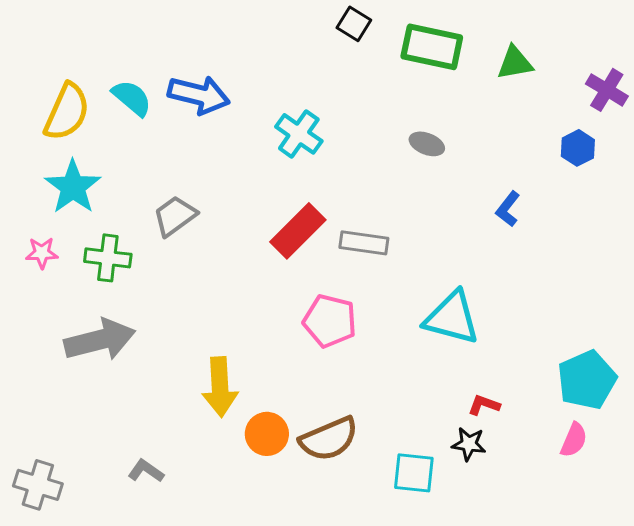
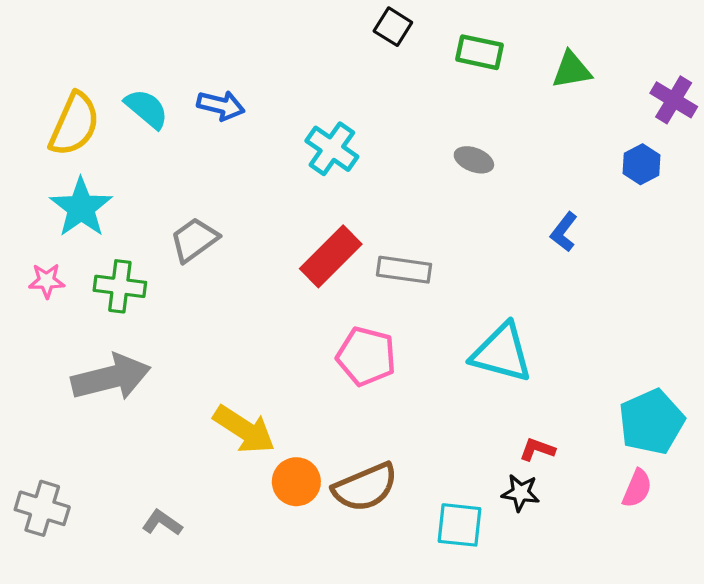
green rectangle: (432, 47) -> (479, 52), size x0.7
blue arrow: (199, 95) -> (221, 105), size x0.7
yellow arrow: (220, 387) -> (244, 430), turned -54
gray cross: (38, 485) -> (42, 508), moved

